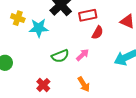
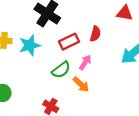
red rectangle: (88, 15) -> (69, 42), moved
orange arrow: (84, 84) -> (81, 84), moved

